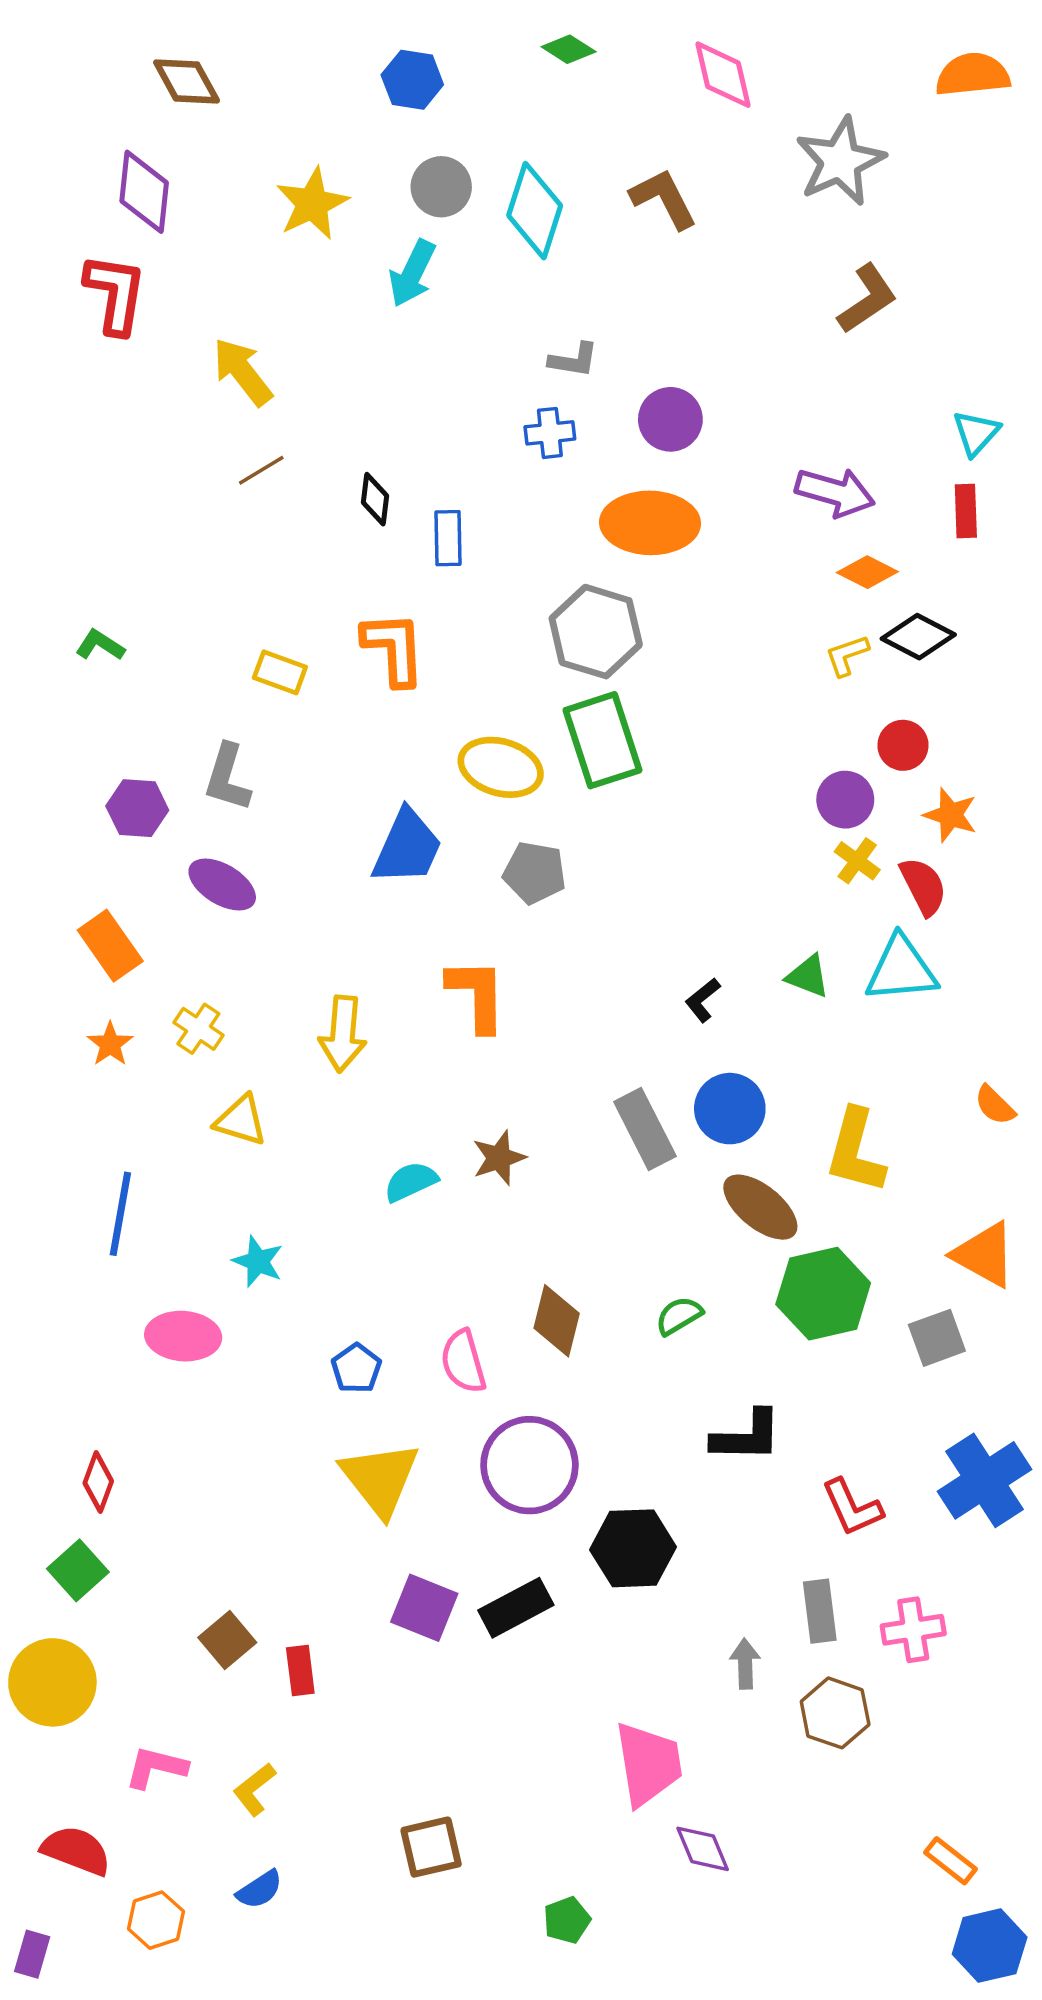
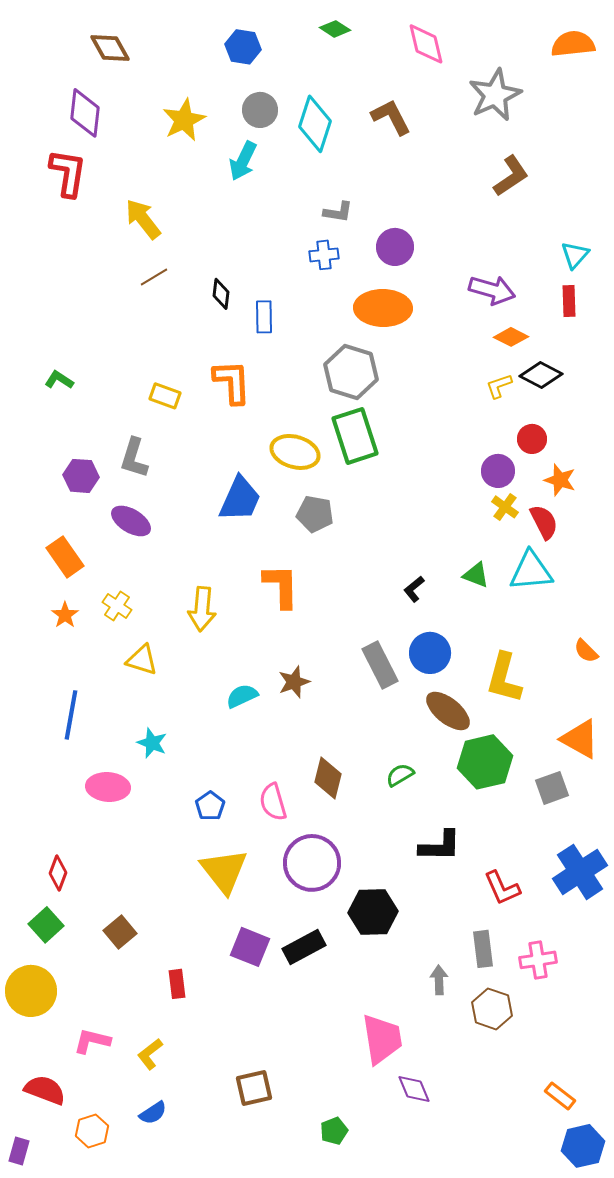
brown square: (227, 1640) -> (120, 932), moved

